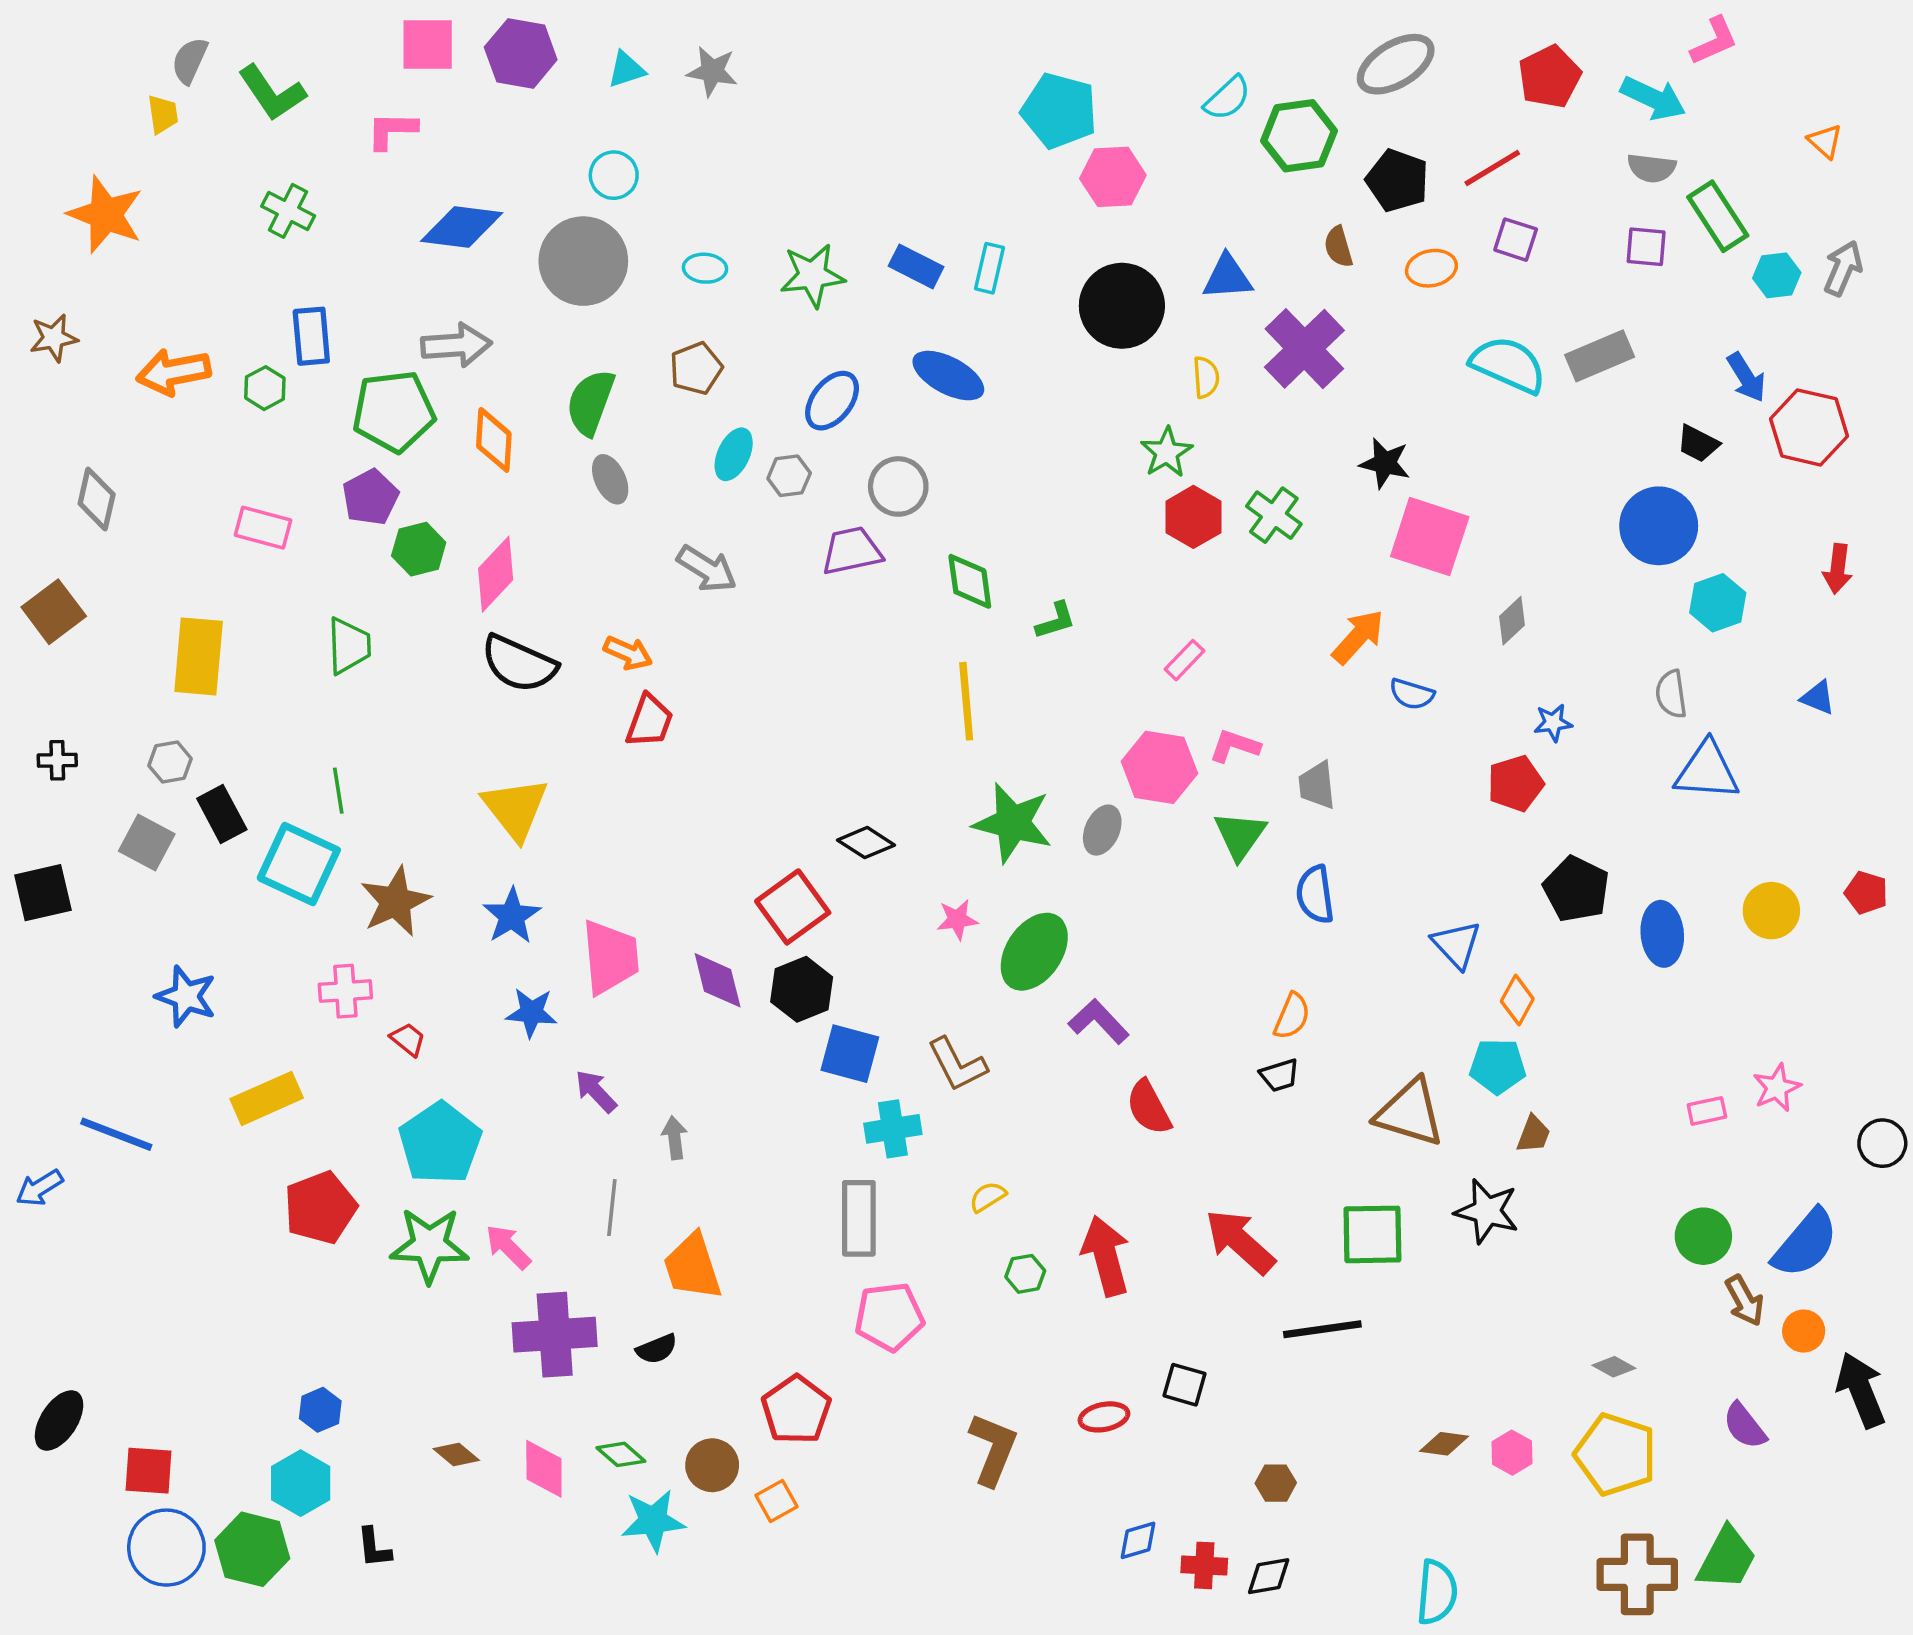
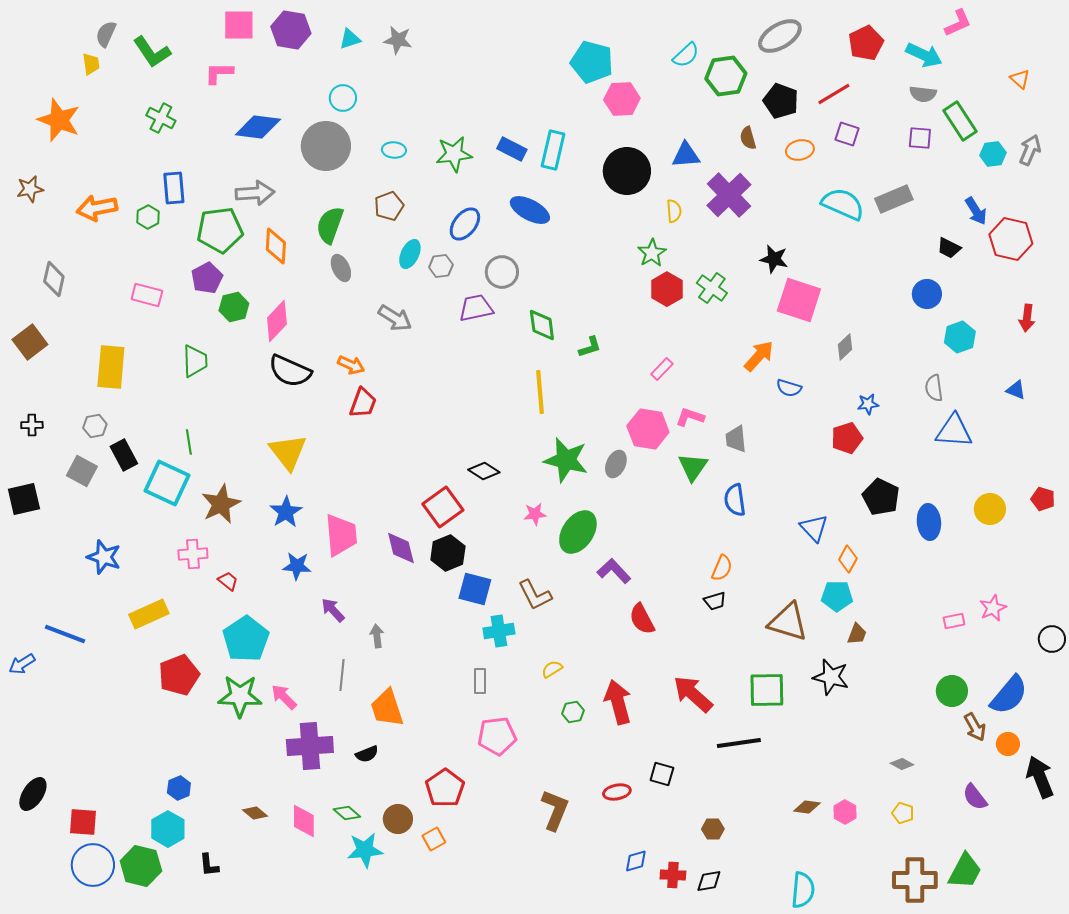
cyan rectangle: (989, 268) -> (553, 150), size x1.4
blue circle: (1659, 526) -> (927, 294), size x0.7
gray rectangle: (859, 1218) -> (480, 681), size x0.6
yellow pentagon: (1616, 1454) -> (903, 813), size x0.5

